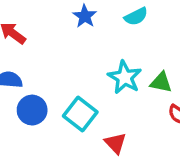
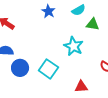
green triangle: (161, 82) -> (93, 24), moved
red triangle: (116, 143) -> (81, 87), moved, turned -48

